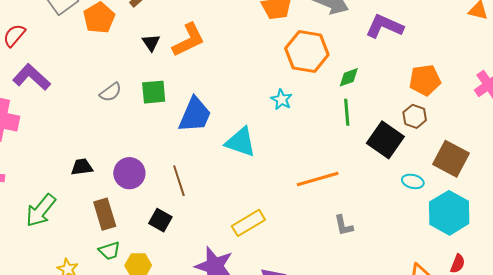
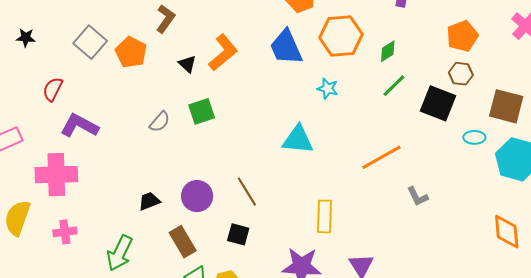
green line: (347, 112) -> (394, 86), turned 64
blue trapezoid: (195, 115) -> (286, 47), moved, turned 147
yellow rectangle: (248, 223) -> (324, 216), turned -44

